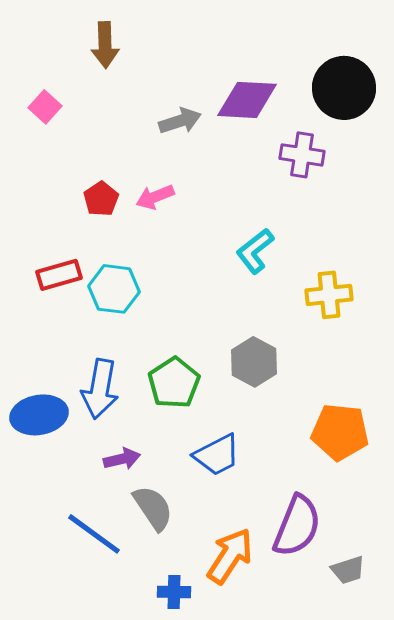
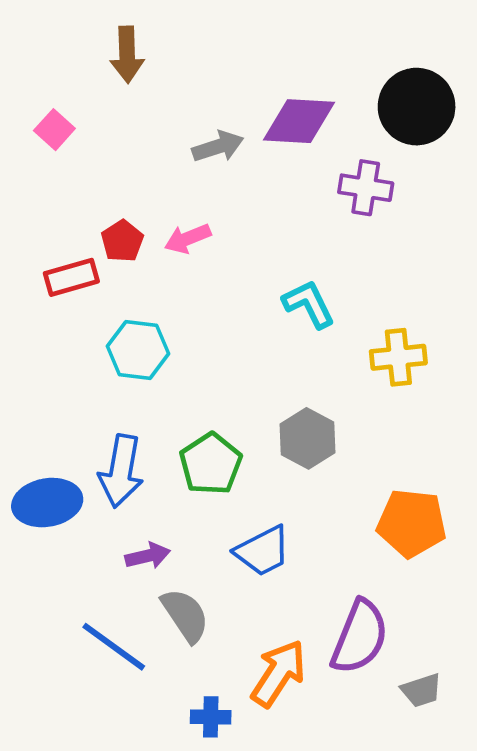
cyan L-shape: (255, 251) -> (309, 304), turned 102
red rectangle: (59, 275) -> (71, 277), moved

